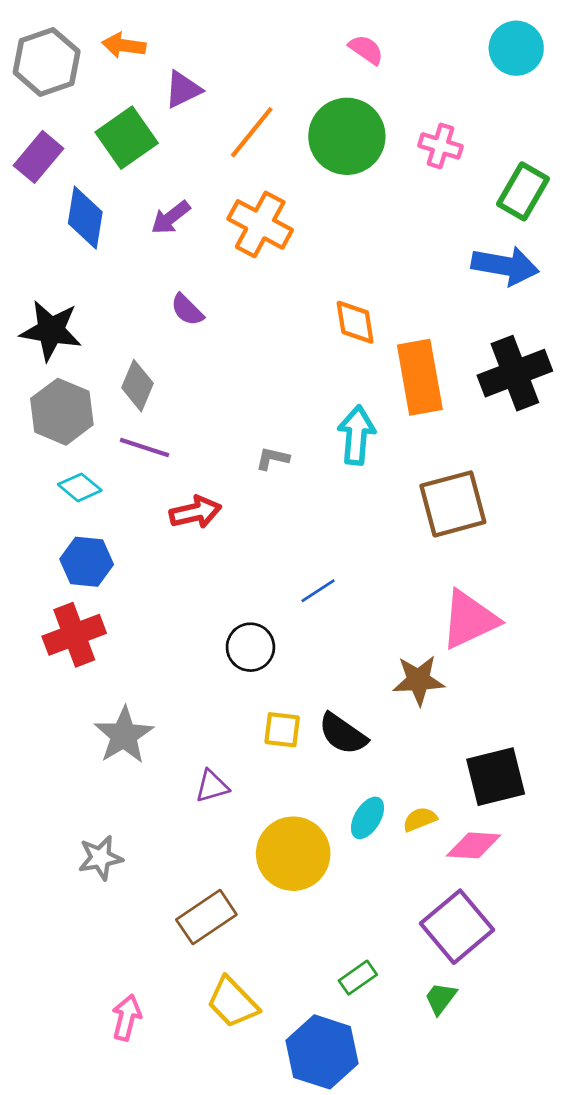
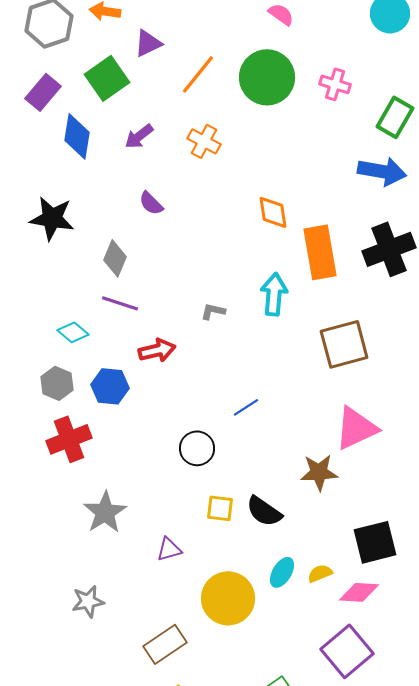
orange cross: (260, 224) -> (204, 141), size x0.7
gray hexagon: (62, 412) -> (57, 383), moved, size x0.7
blue hexagon: (87, 562) -> (110, 386), moved

